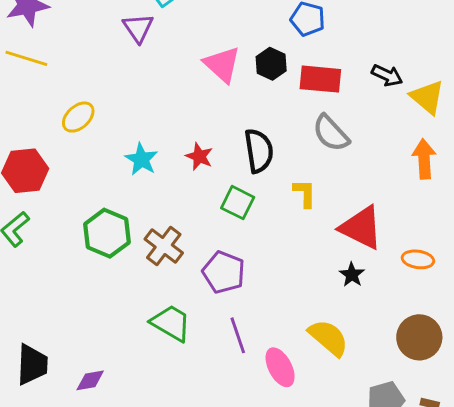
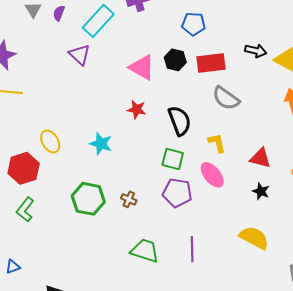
yellow ellipse: (78, 117) -> (50, 141), moved, turned -65
red star: (199, 156) -> (137, 109), moved
red triangle: (361, 228) -> (260, 158), size x0.7
brown cross: (164, 246) -> (129, 199), size x0.6
purple pentagon: (224, 272) -> (177, 193), moved
purple line: (238, 335) -> (192, 249), turned 30
pink ellipse: (280, 367) -> (212, 175), moved

